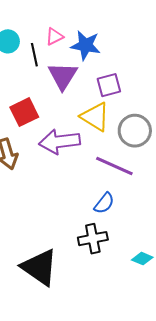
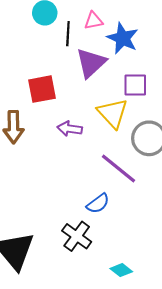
purple arrow: (60, 142) -> (70, 129), size x0.6
black cross: (93, 239) -> (77, 236), turned 32

